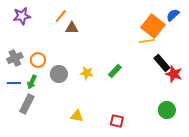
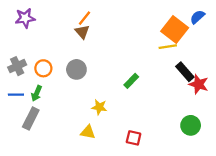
orange line: (61, 16) -> (84, 18), moved
brown triangle: (72, 28) -> (82, 32), turned 48
yellow star: (87, 73) -> (99, 107), moved
gray circle: (59, 74) -> (76, 69), moved

